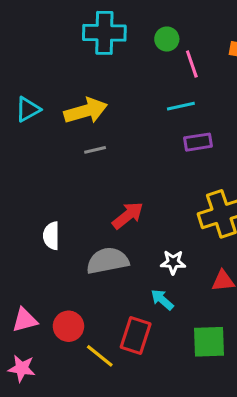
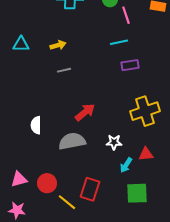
cyan triangle: (28, 109) -> (21, 44), turned 30
yellow arrow: (86, 111) -> (58, 45), size x0.6
cyan arrow: (162, 300) -> (126, 165), moved, turned -98

